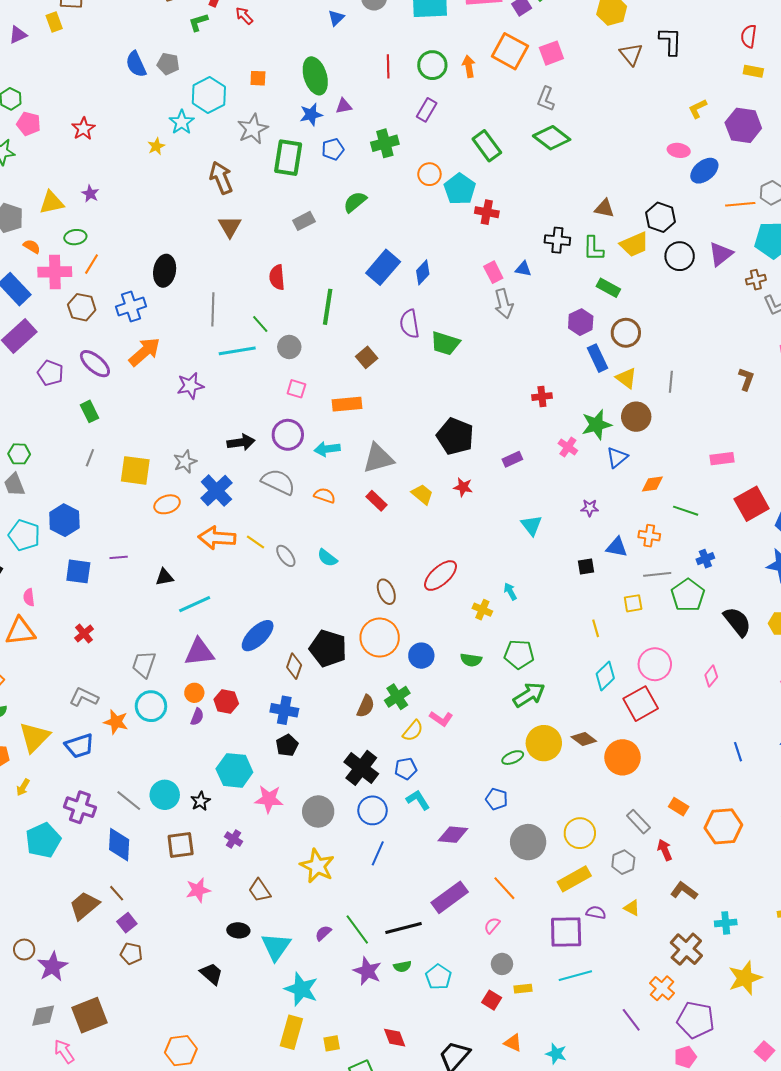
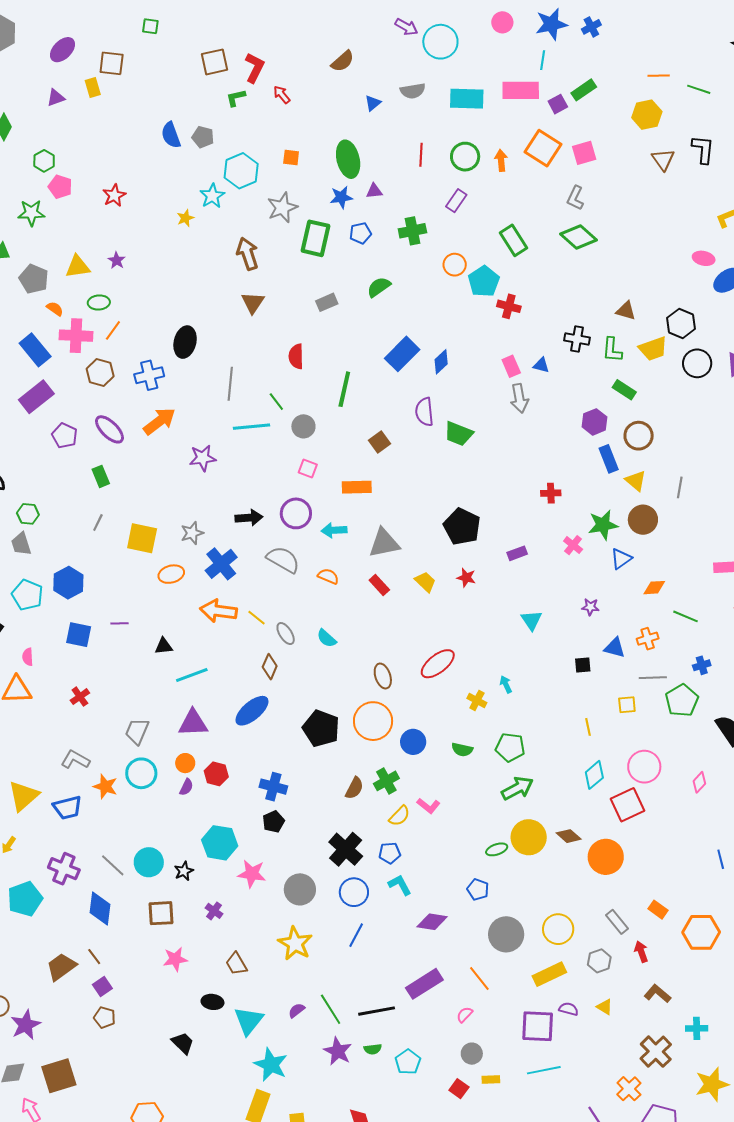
orange cross: (649, 536) -> (648, 639), turned -30
brown diamond: (294, 666) -> (270, 667), moved

